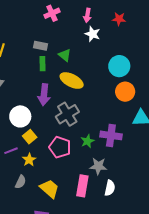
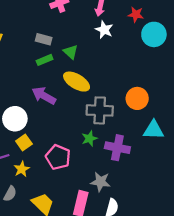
green rectangle: (43, 64) -> (45, 60), turned 64
cyan circle: (119, 66) -> (154, 34), moved
purple arrow: (44, 95) -> (44, 96), turned 110
gray cross: (67, 114) -> (100, 110), moved, turned 30
green star: (87, 141) -> (89, 139), moved

